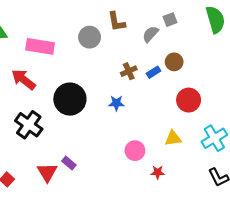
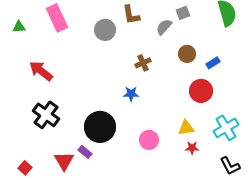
pink rectangle: (40, 46) -> (57, 18), moved, turned 56
blue rectangle: (154, 72) -> (213, 63), moved
black circle: (70, 99) -> (100, 127), moved
red star: (158, 172) -> (192, 148), moved

